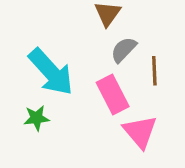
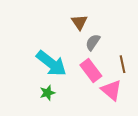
brown line: (154, 71) -> (123, 64), moved

